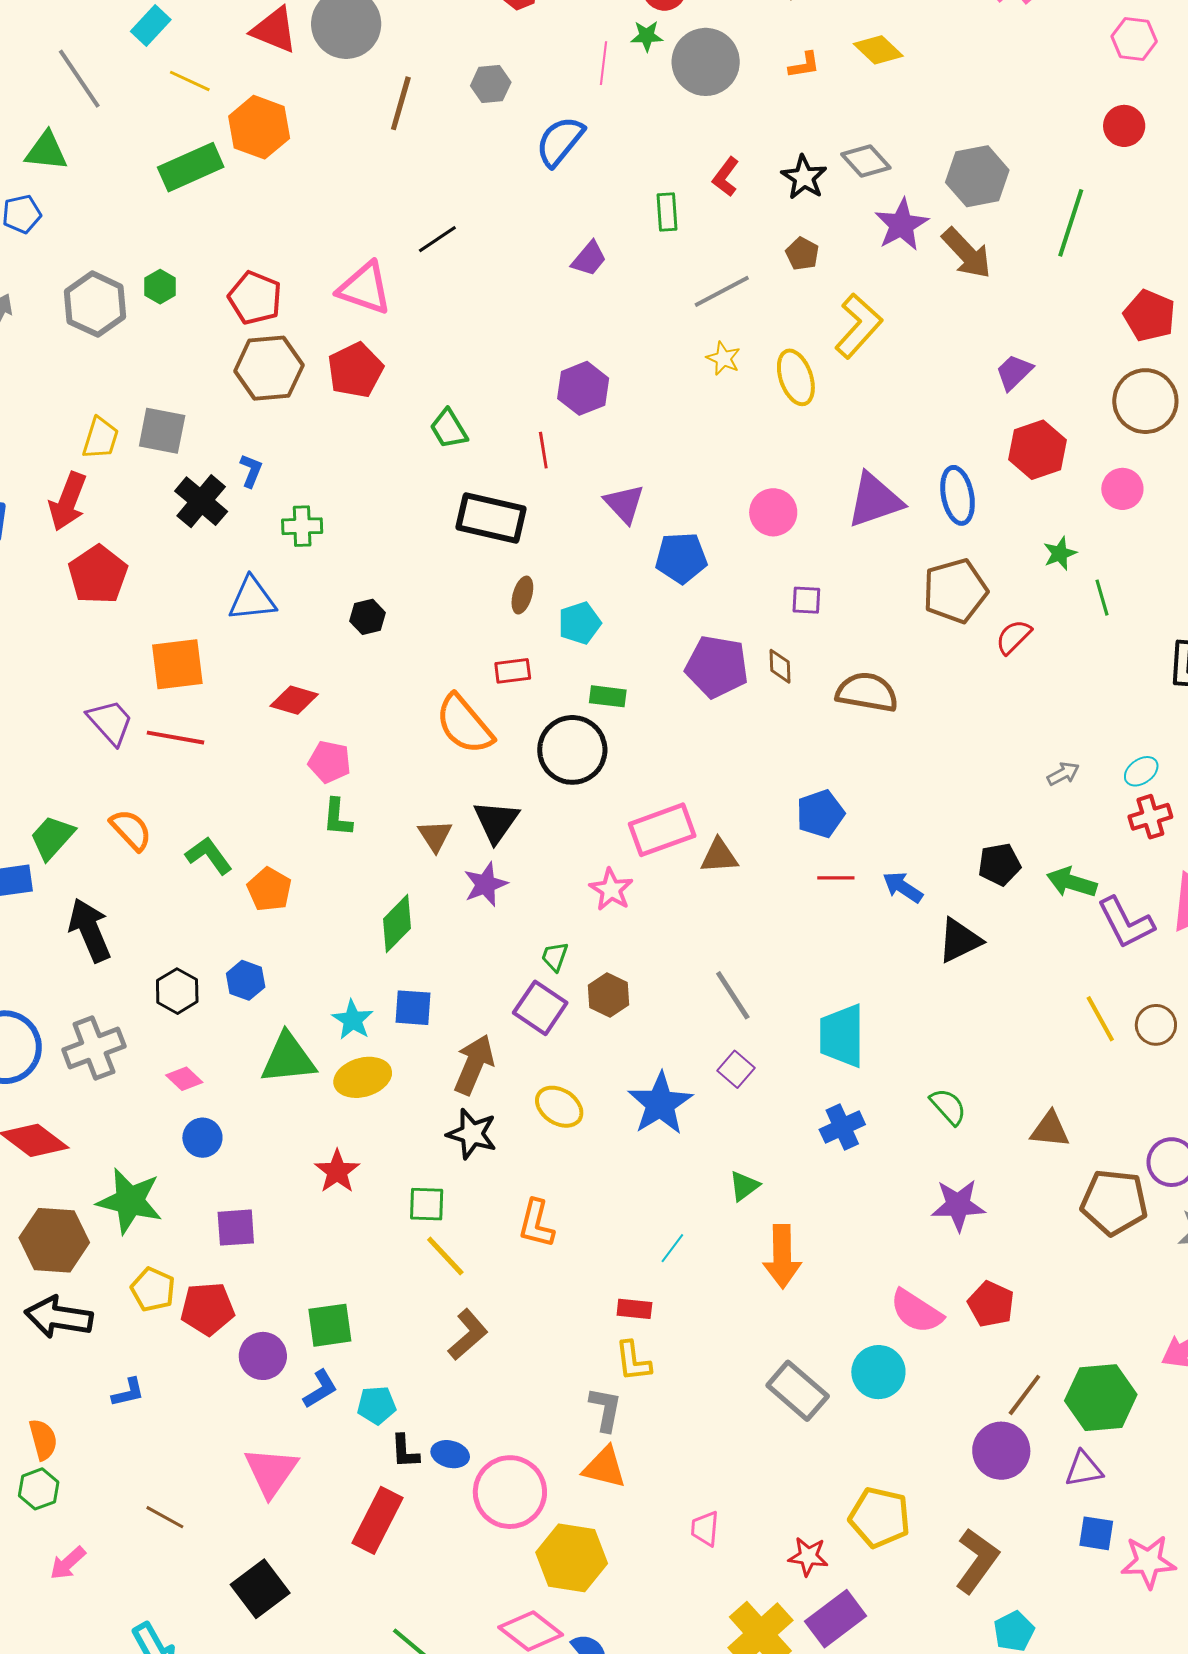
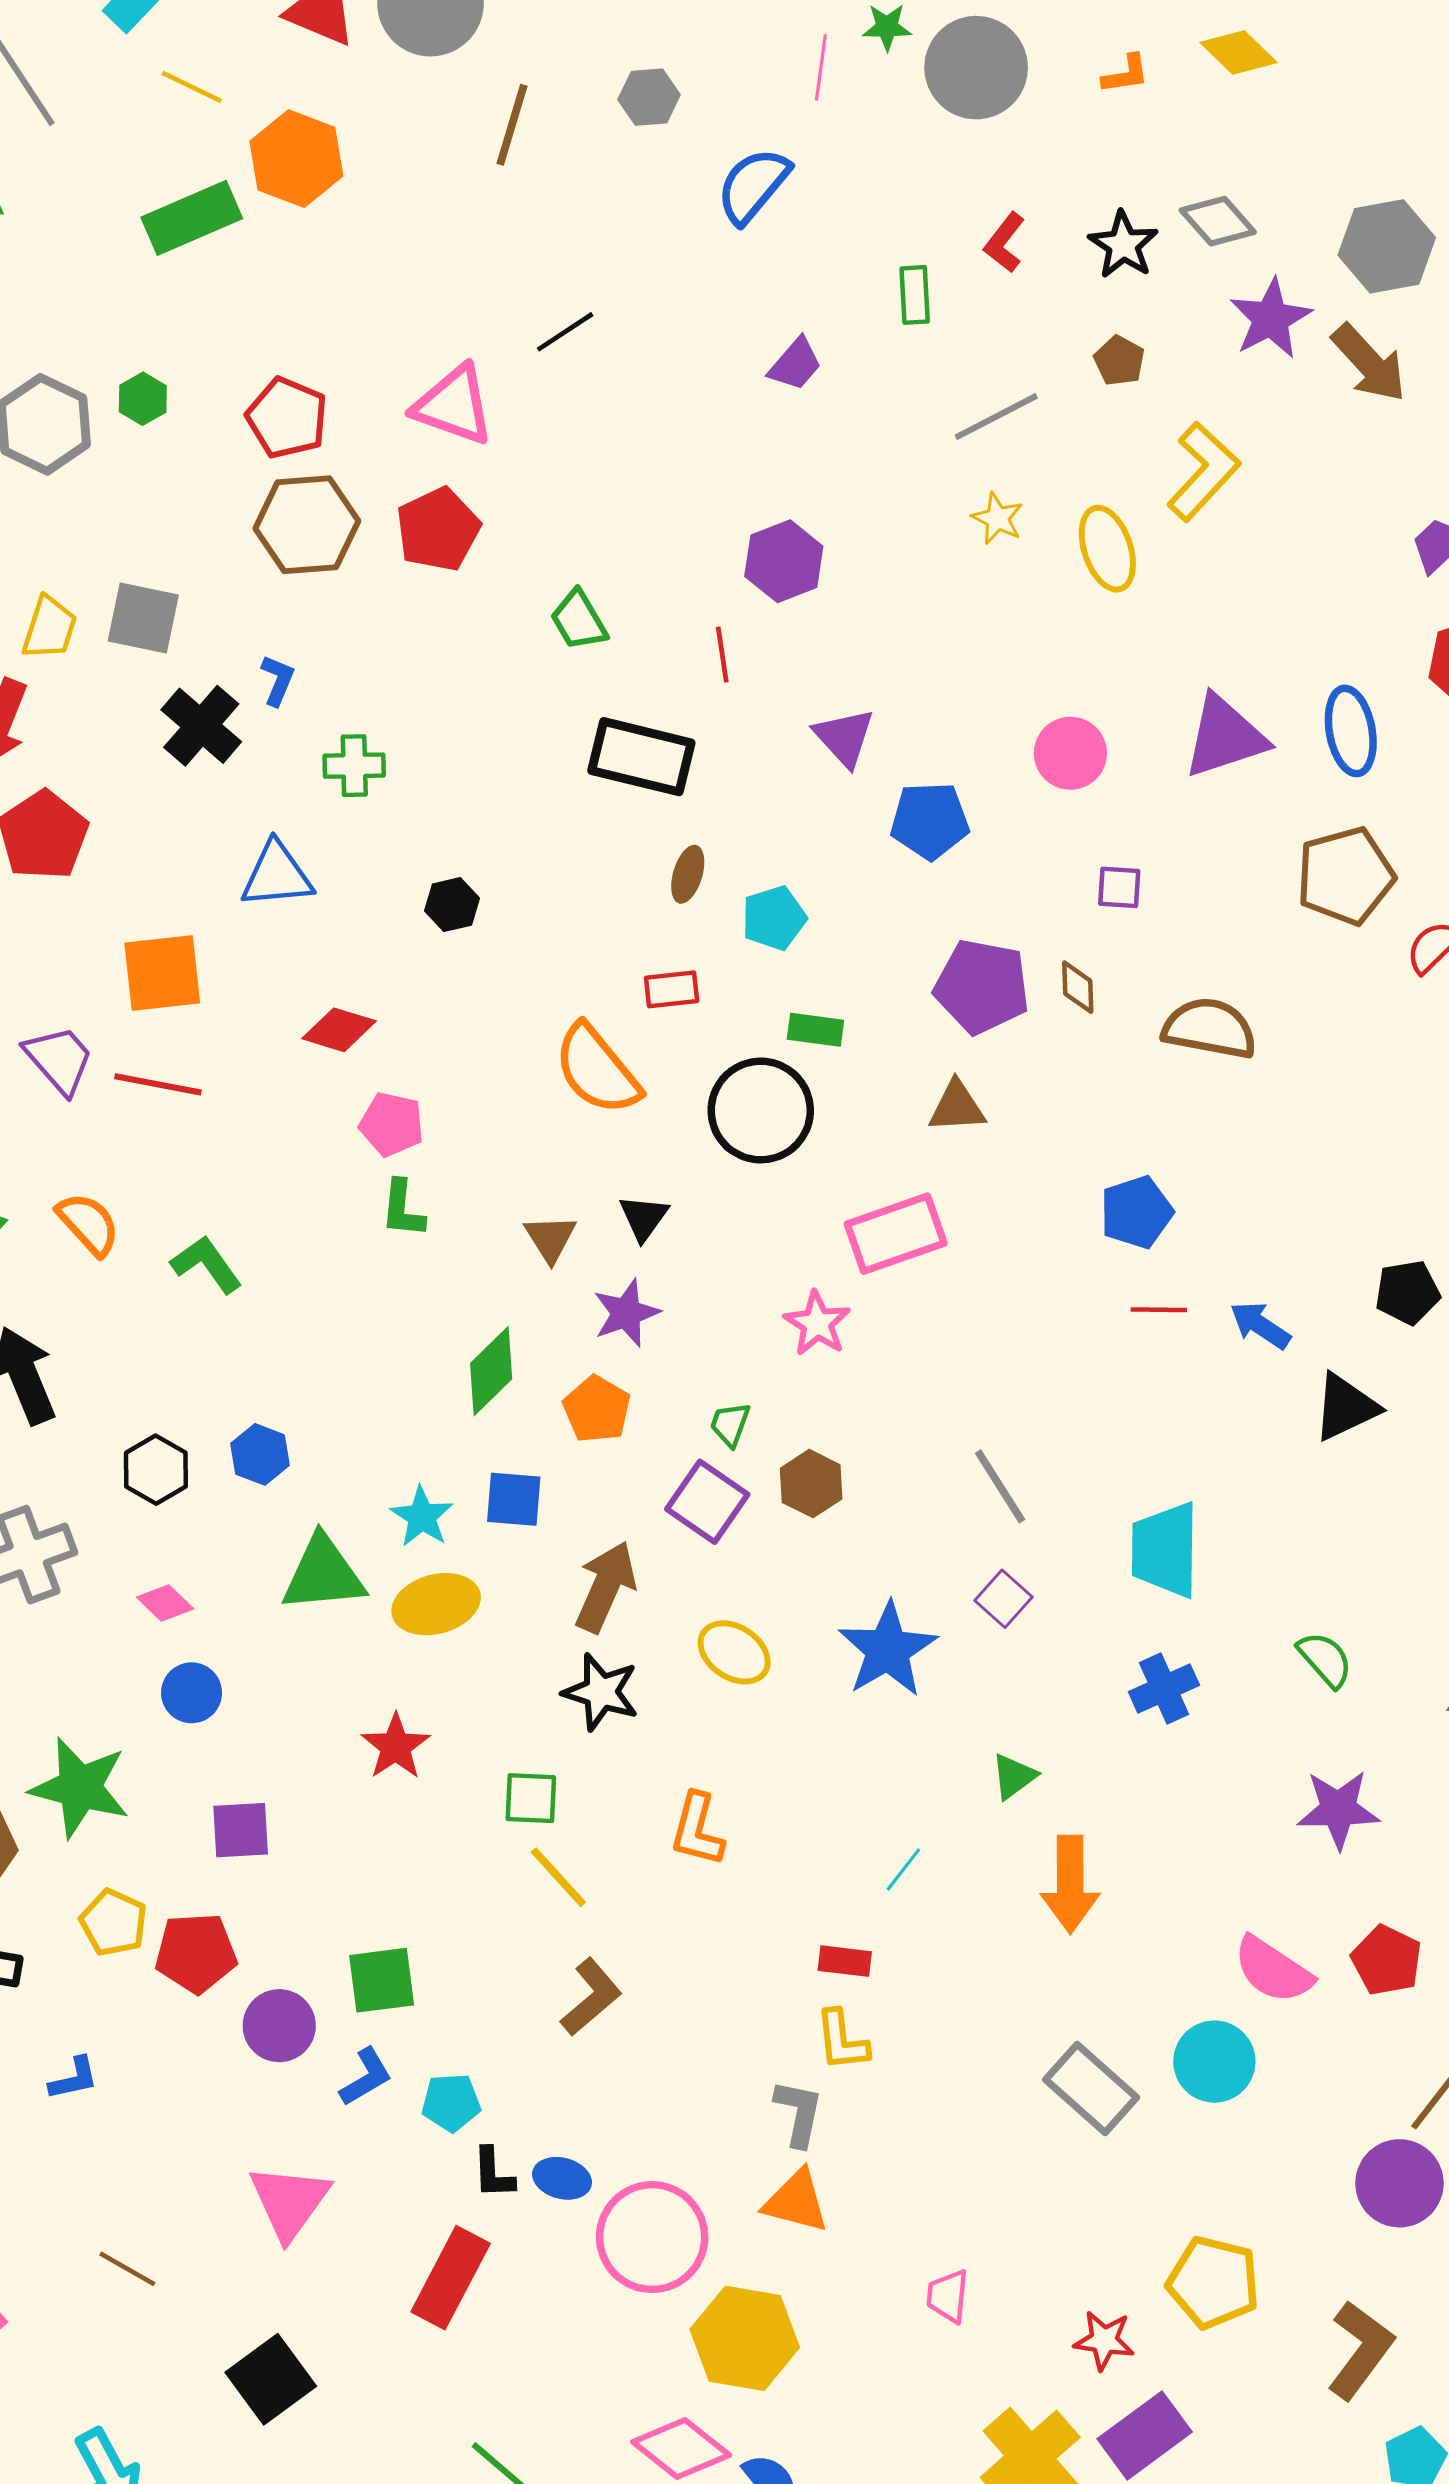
black triangle: (496, 821) -> (644, 1218), size x0.7
brown triangle: (719, 856) -> (957, 1107), moved
orange pentagon: (269, 889) -> (597, 1409), moved

